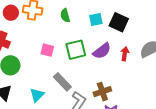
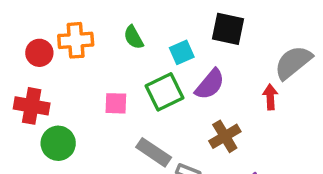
cyan square: (96, 20) -> (182, 52), moved
red arrow: (125, 54) -> (270, 97), moved
brown cross: (102, 92) -> (225, 136), moved

